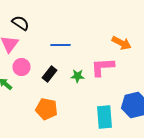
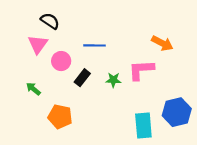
pink circle: (22, 67) -> (61, 61), moved
orange pentagon: (46, 109) -> (60, 117), moved

